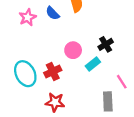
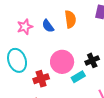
pink circle: (73, 50) -> (62, 62), size x1.5
cyan ellipse: (25, 74) -> (17, 60), moved

